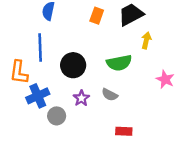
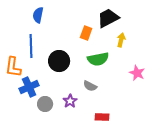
orange rectangle: (97, 16) -> (86, 33), moved
purple star: (81, 98) -> (70, 101), moved

